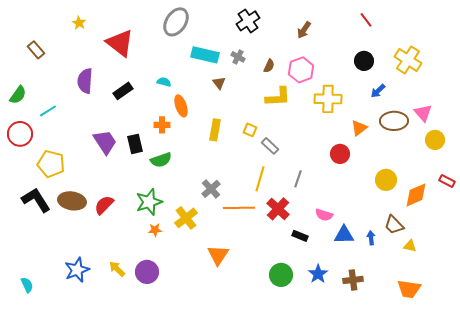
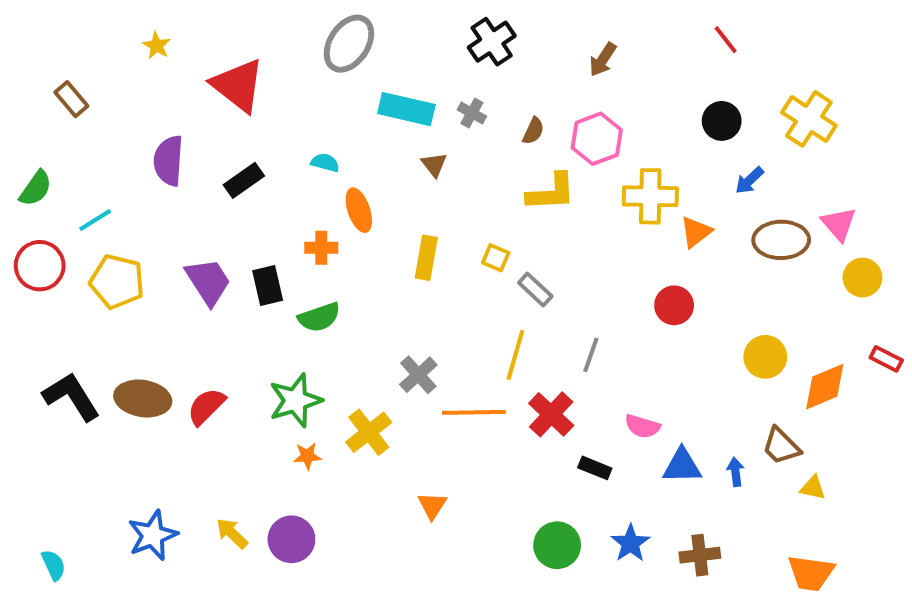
orange triangle: (359, 128) -> (696, 232), moved
yellow pentagon: (51, 164) -> (117, 282), moved
orange triangle: (218, 255) -> (432, 506), size x0.7

